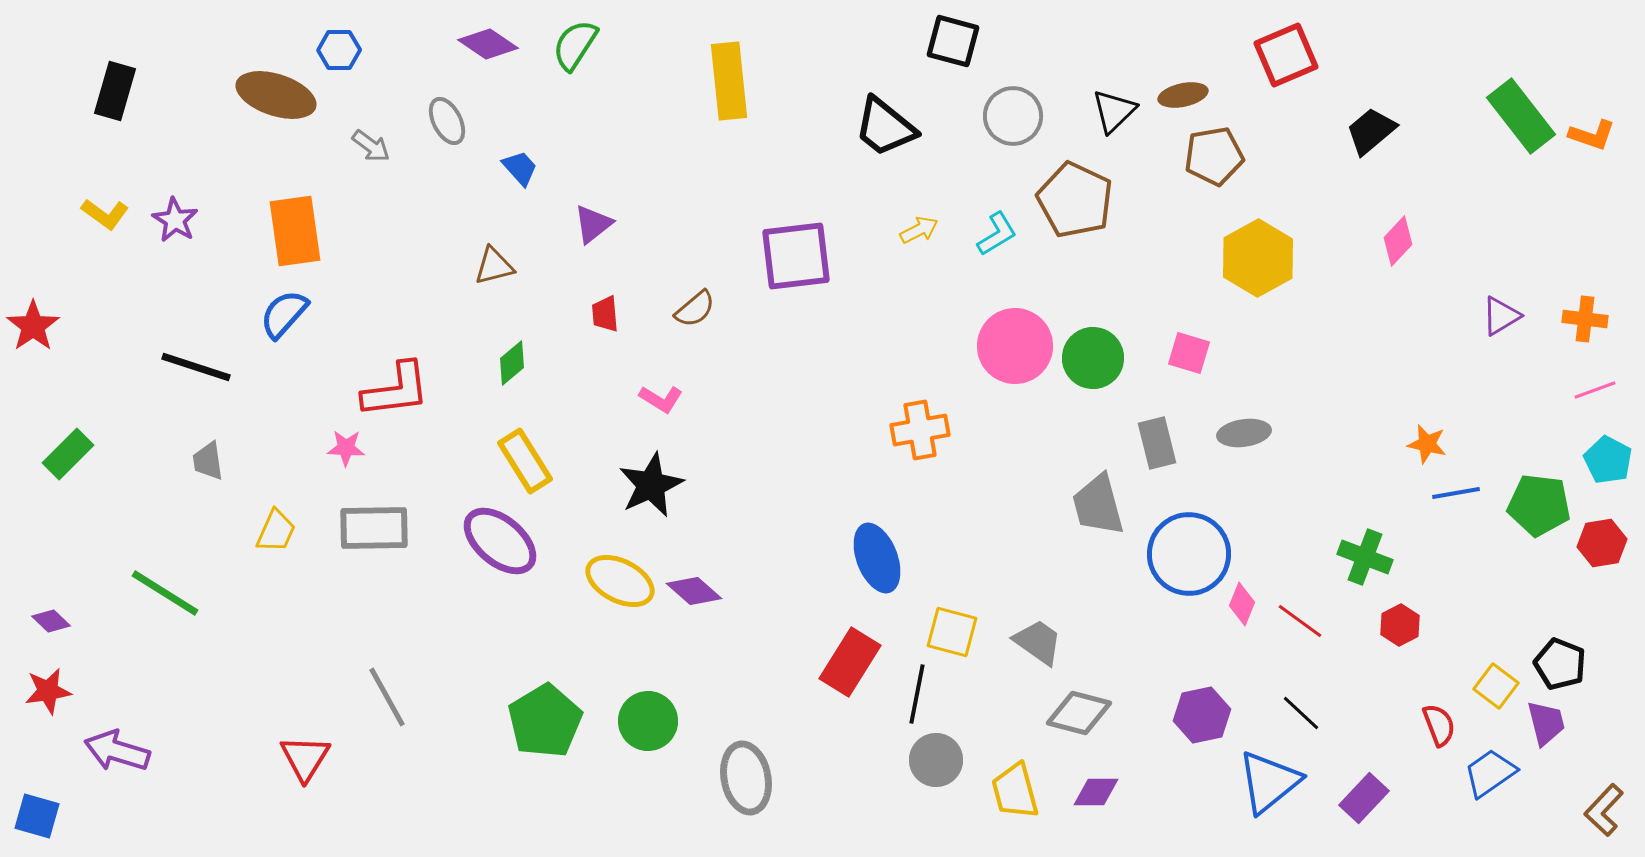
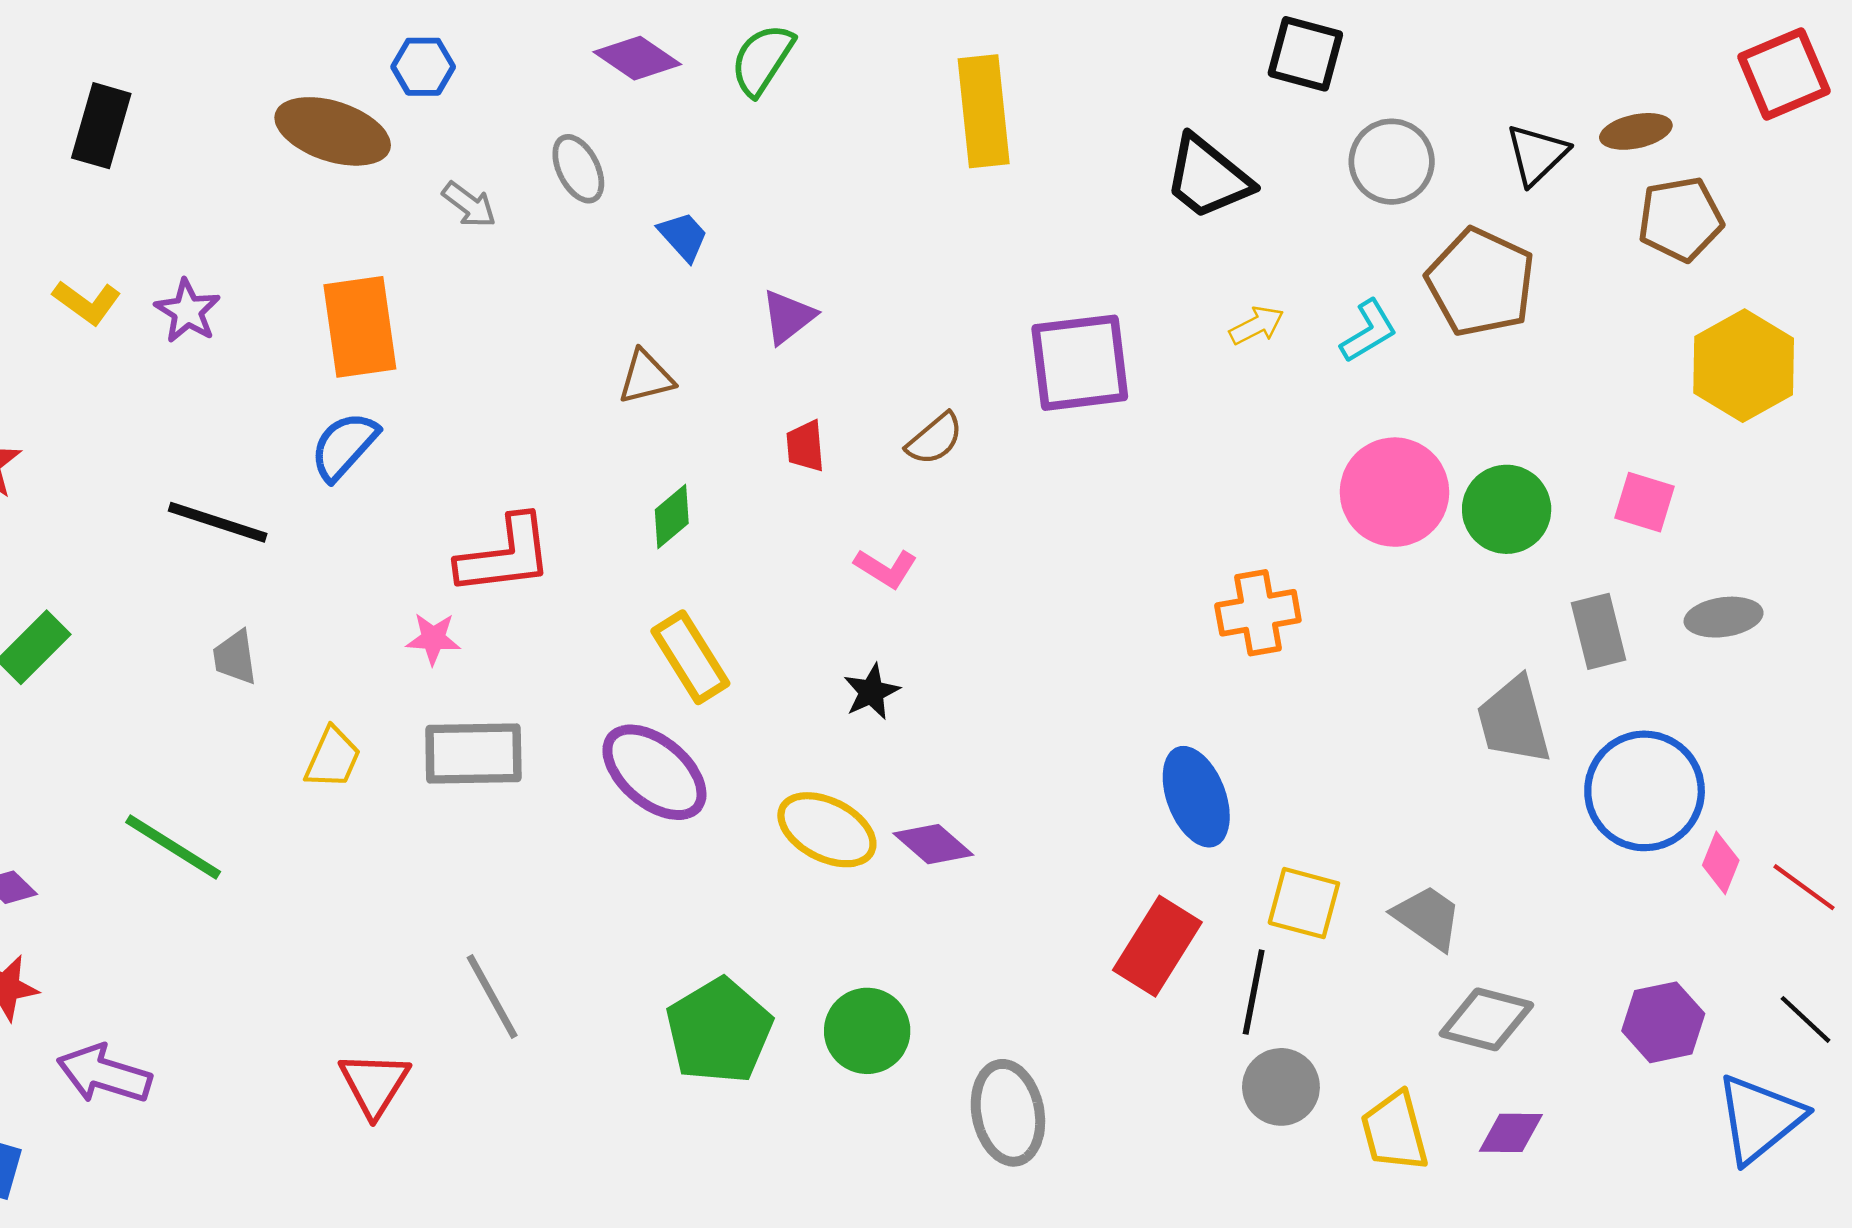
black star: (651, 485) -> (871, 692), size x0.6

